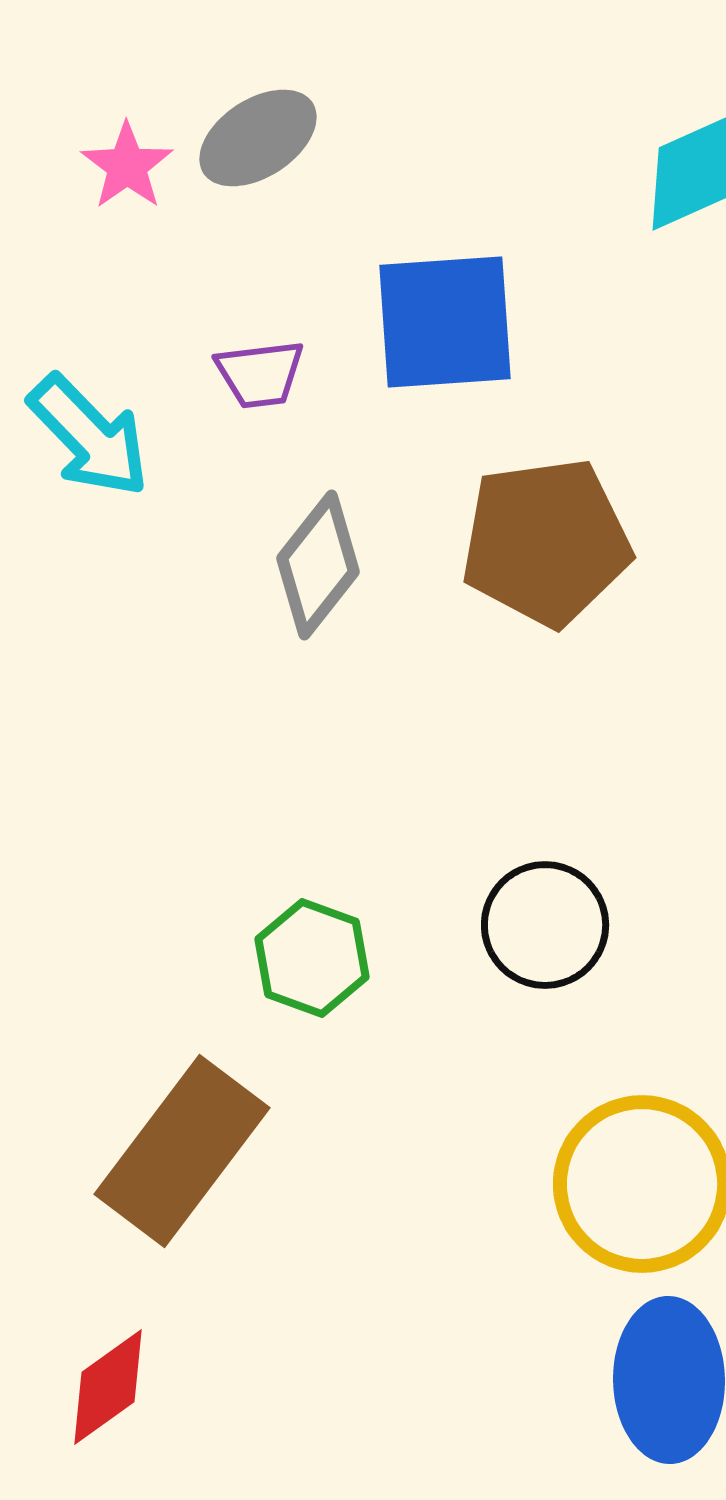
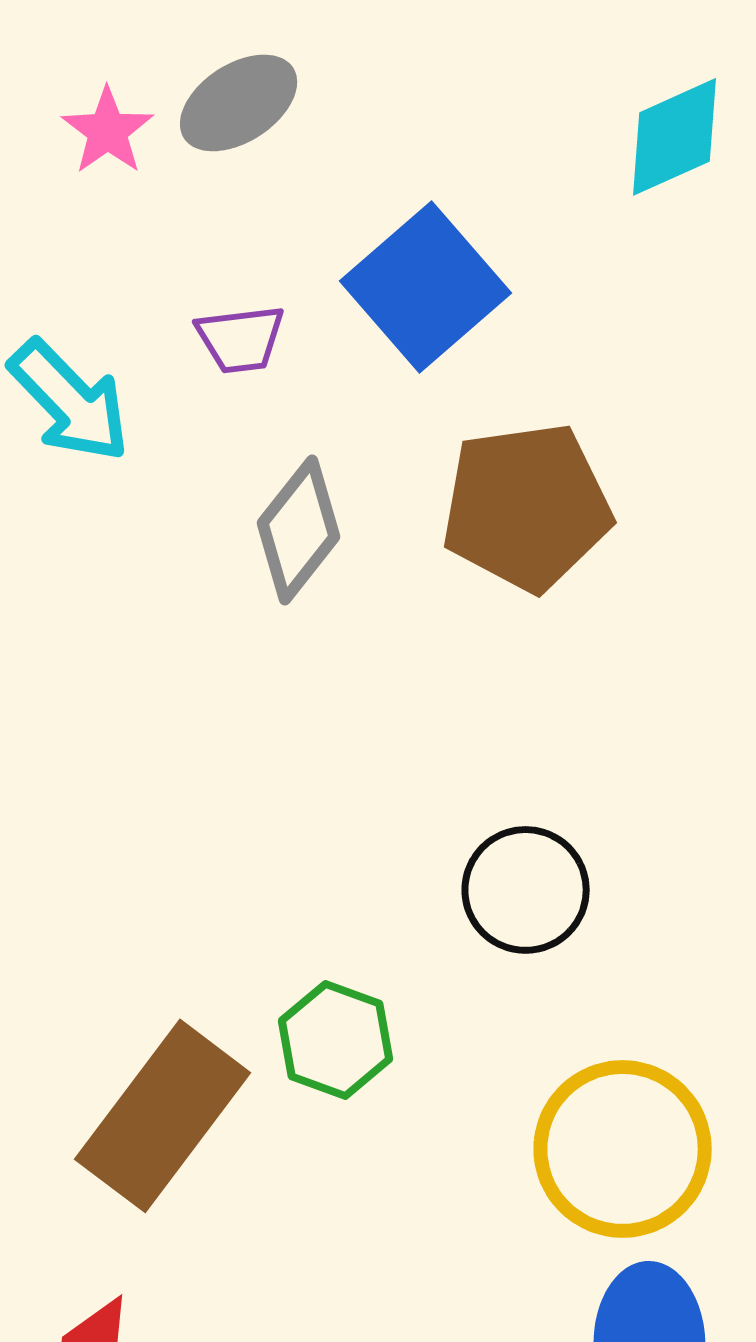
blue square: (445, 322) -> (426, 287), turned -37
green hexagon: (312, 958) -> (336, 1040), moved

